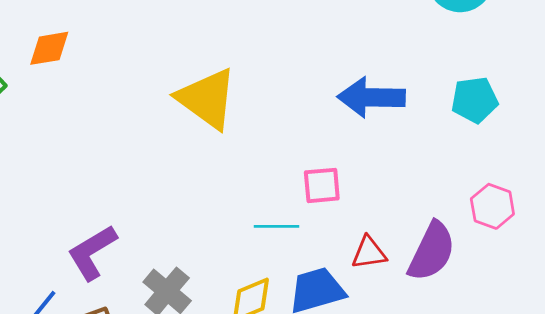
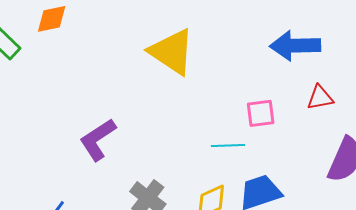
purple L-shape: (92, 252) -> (98, 139), moved
red triangle: (369, 253) -> (320, 98), moved

